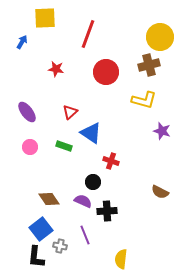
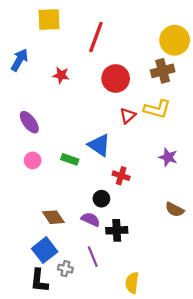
blue arrow: (22, 42) -> (19, 60), moved, size x1.5
red triangle: (70, 112) -> (128, 116), moved
purple star: (162, 131) -> (168, 157), moved

